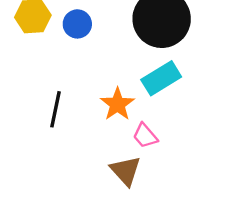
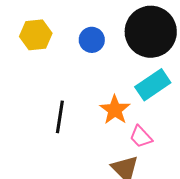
blue circle: (77, 24) -> (92, 40), moved

